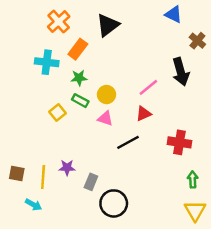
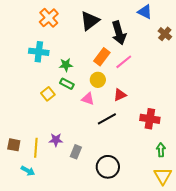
orange rectangle: (78, 49) -> (102, 57), moved
black arrow: (181, 72) -> (119, 33), moved
pink line: (148, 87) -> (124, 62), moved
yellow circle: (106, 95) -> (98, 80), moved
black circle: (114, 203) -> (108, 167), moved

